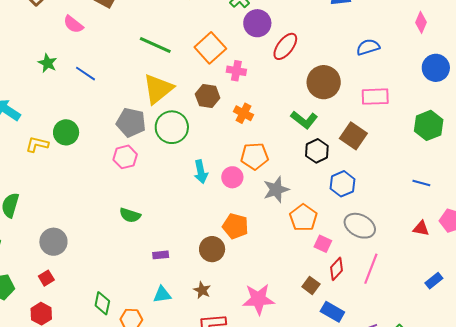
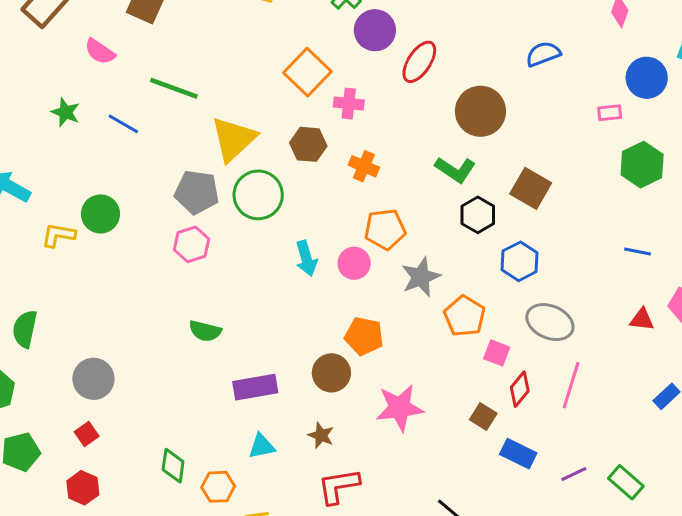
green line: (155, 45) -> (174, 88), moved
pink rectangle: (375, 97) -> (610, 113), moved, size x0.6
purple rectangle: (161, 255) -> (255, 387), size x1.8
pink star: (258, 299) -> (400, 408), moved

